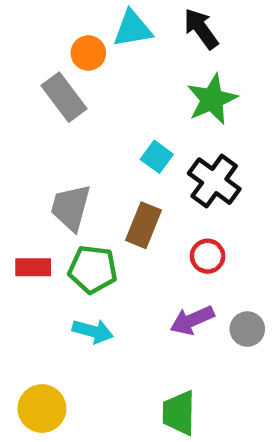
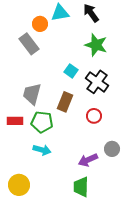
green star: (212, 99) -> (96, 45), turned -30
purple arrow: (192, 320) -> (88, 160), moved

